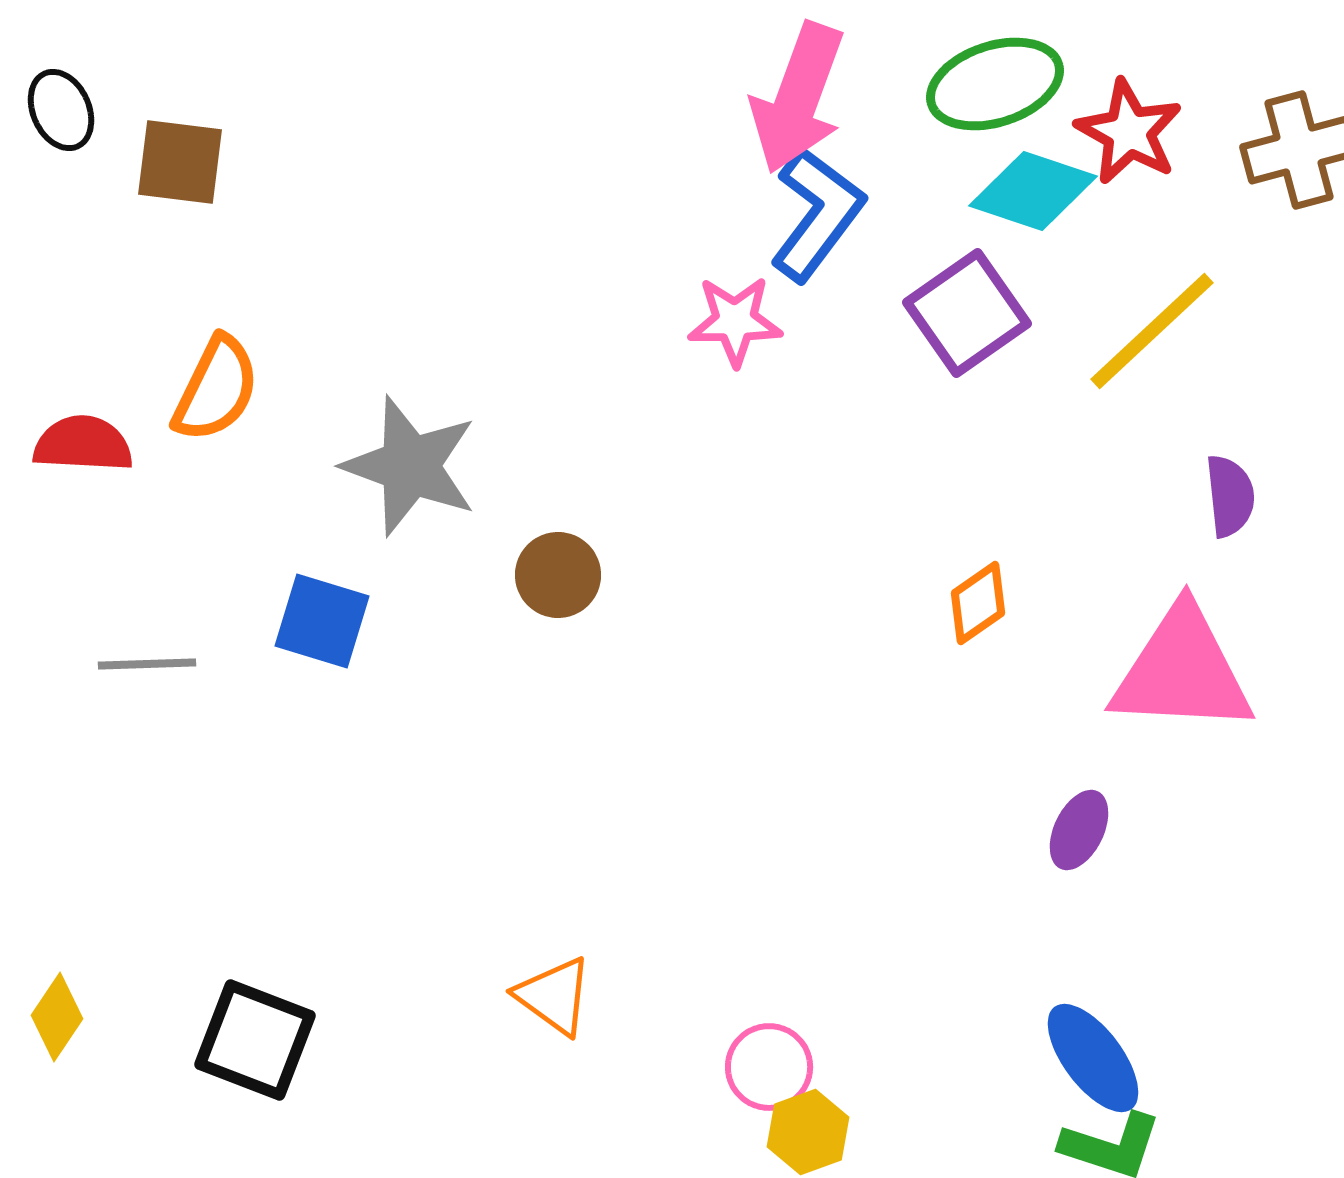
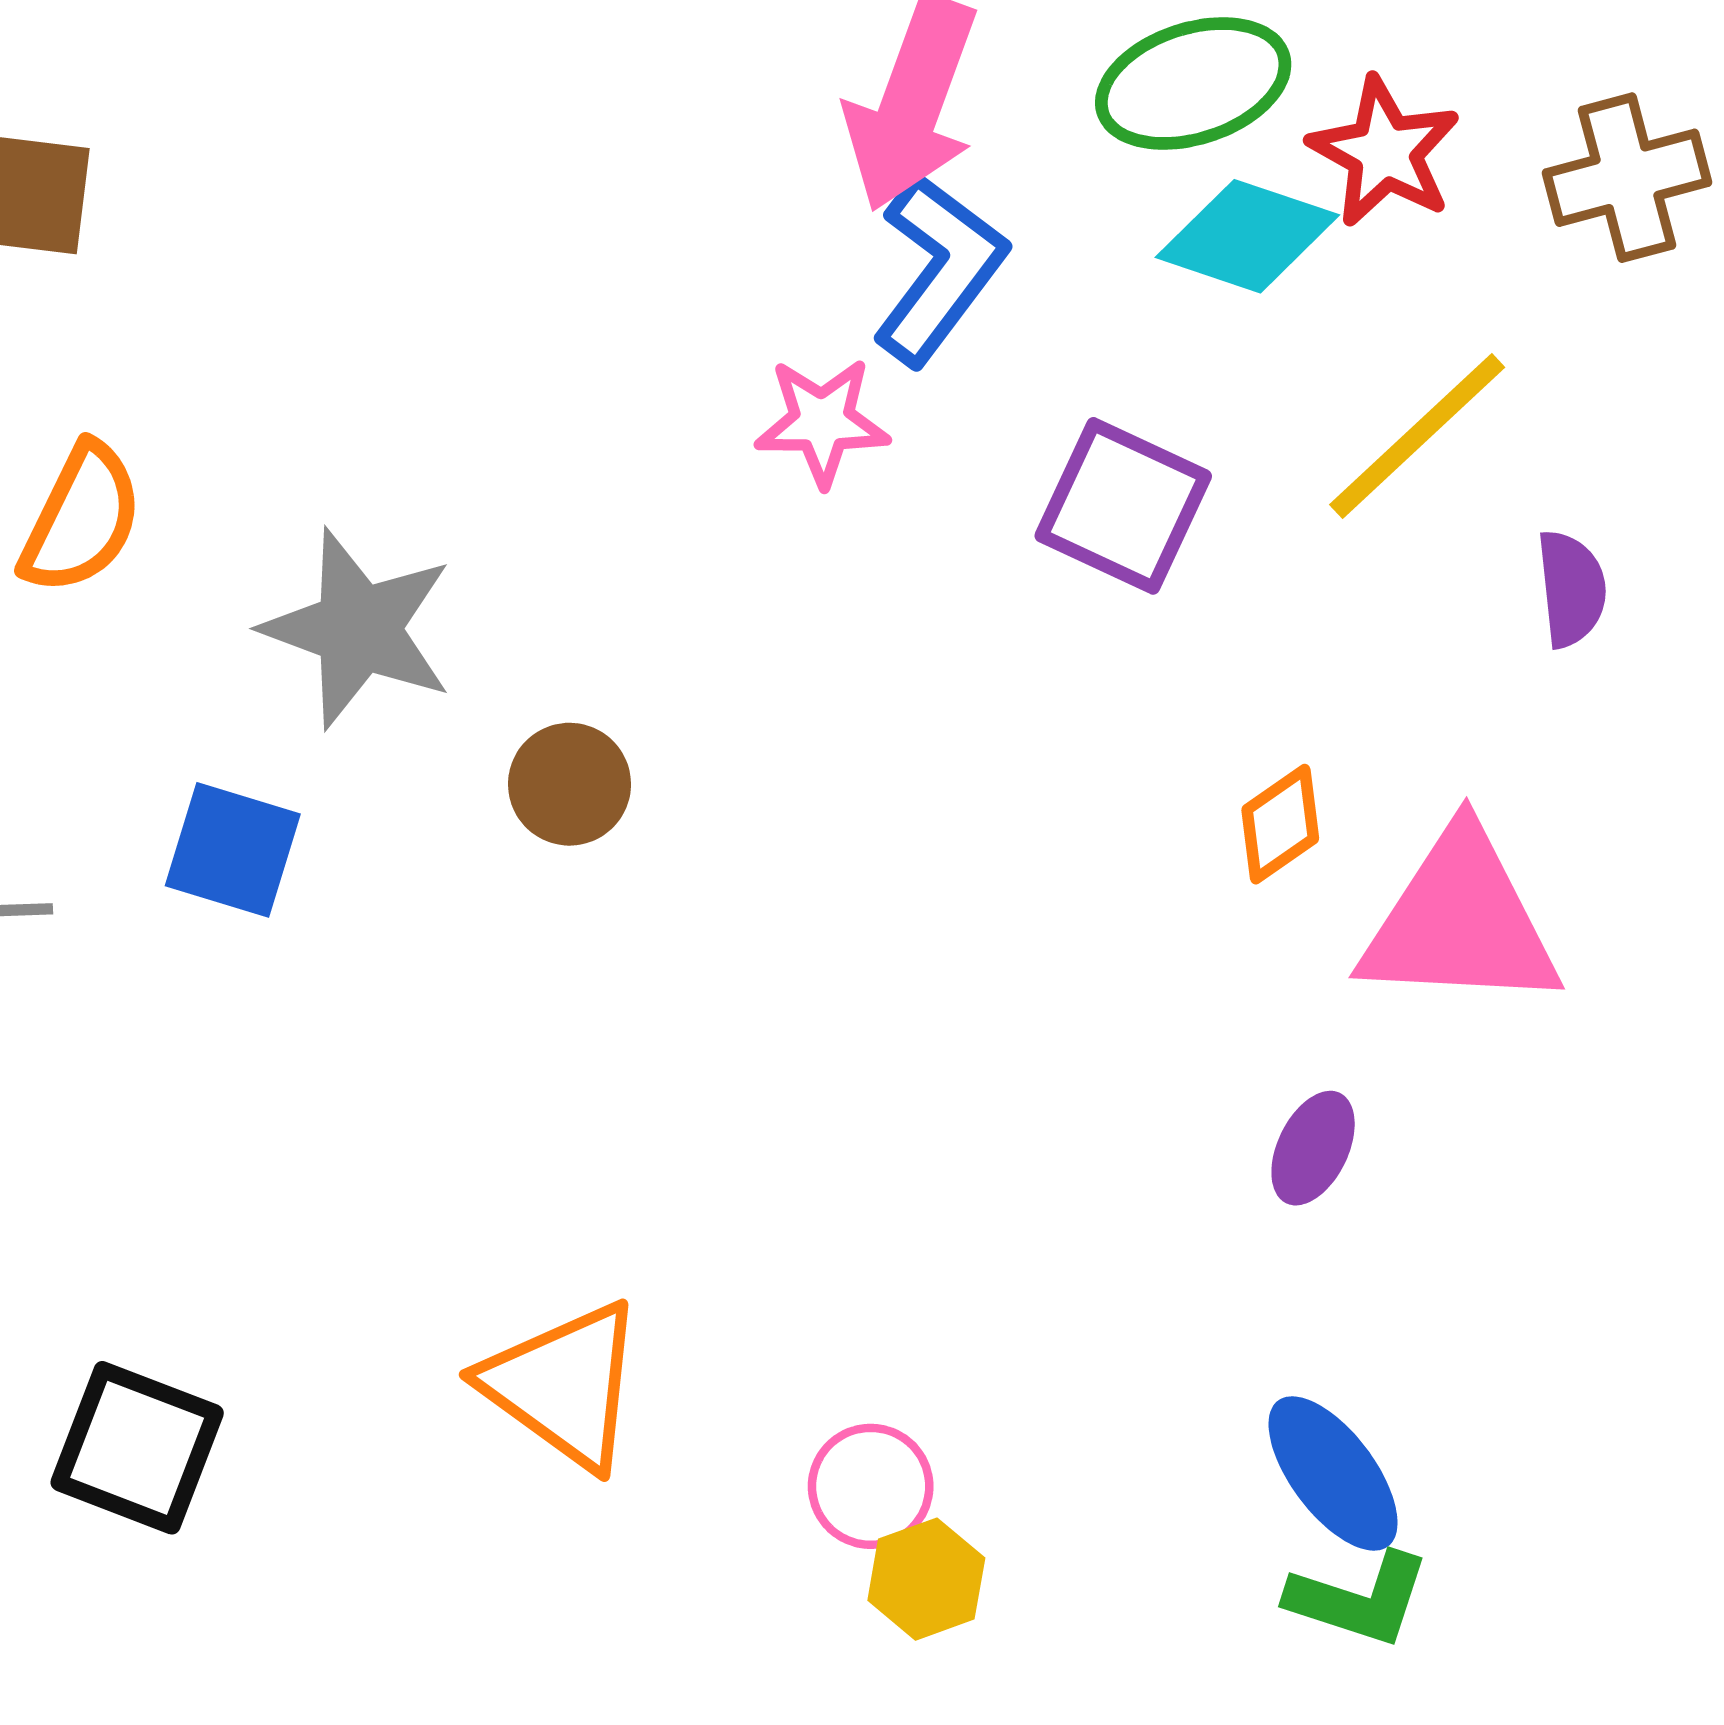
purple square: (967, 313) -> (1123, 506), moved, turned -30
purple semicircle: (1230, 496) -> (1571, 589), moved
orange diamond: (978, 603) -> (1280, 824), moved
orange triangle: (554, 996) -> (564, 1385), size x1.5

